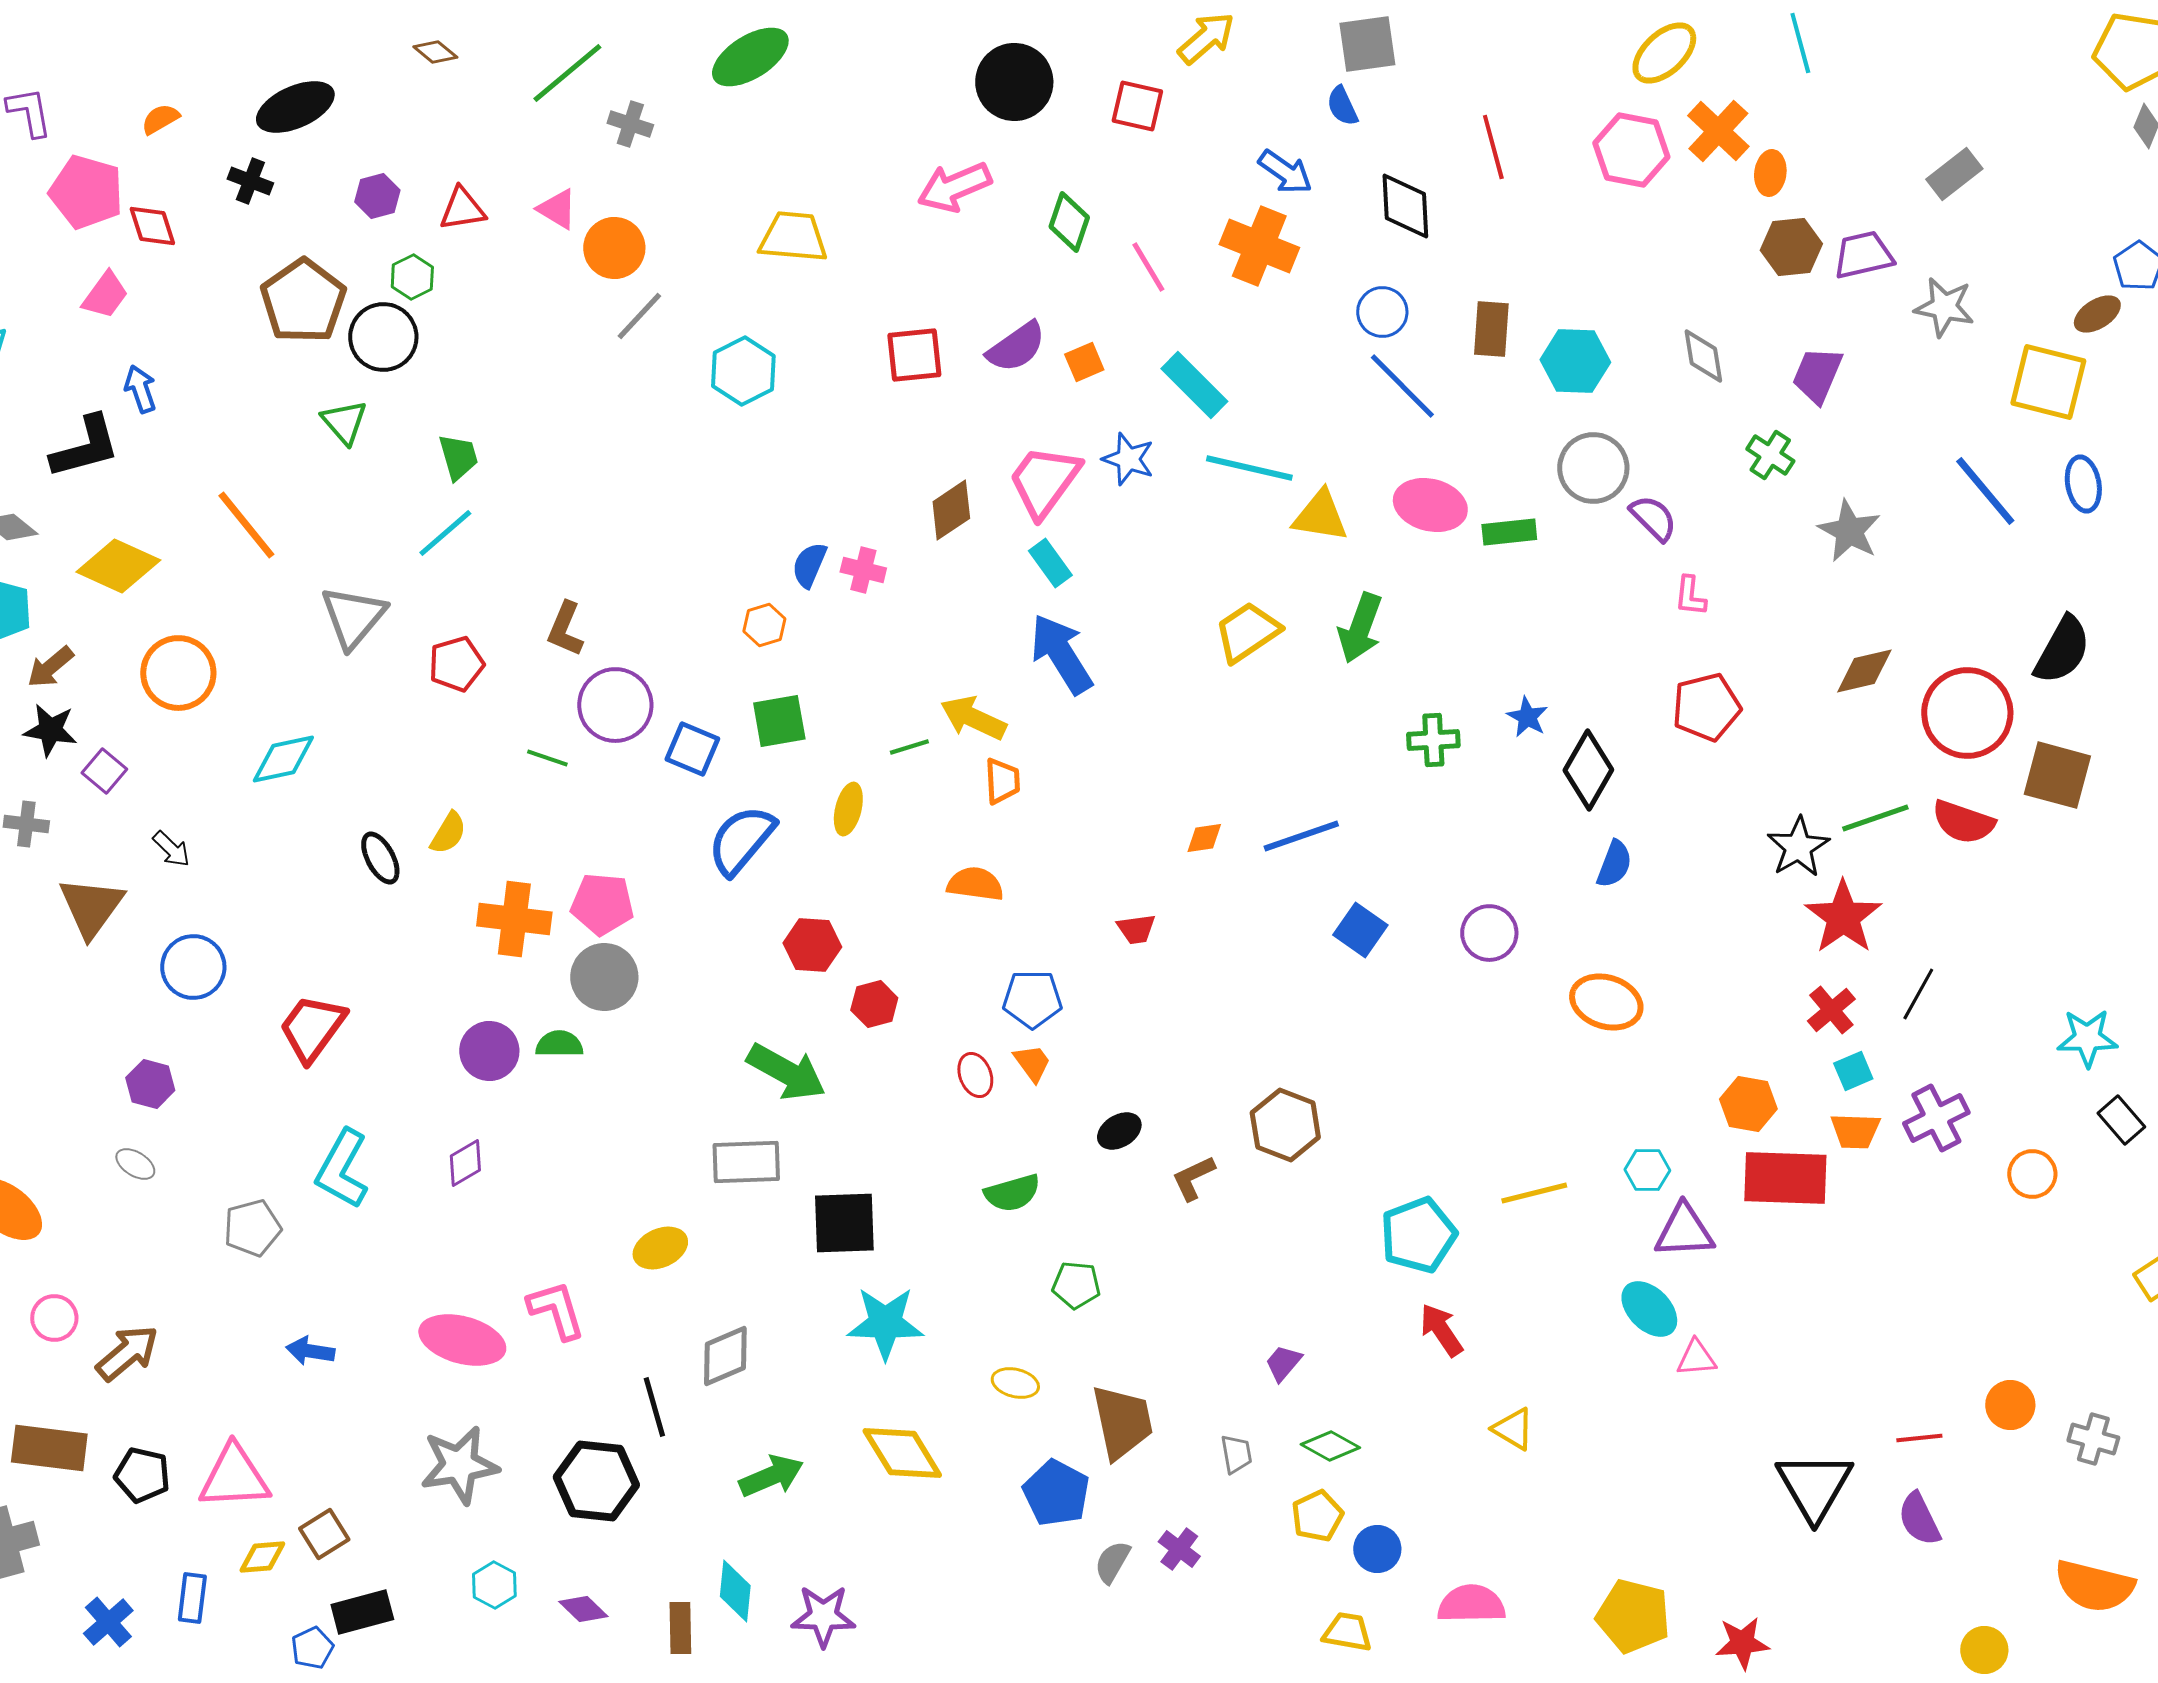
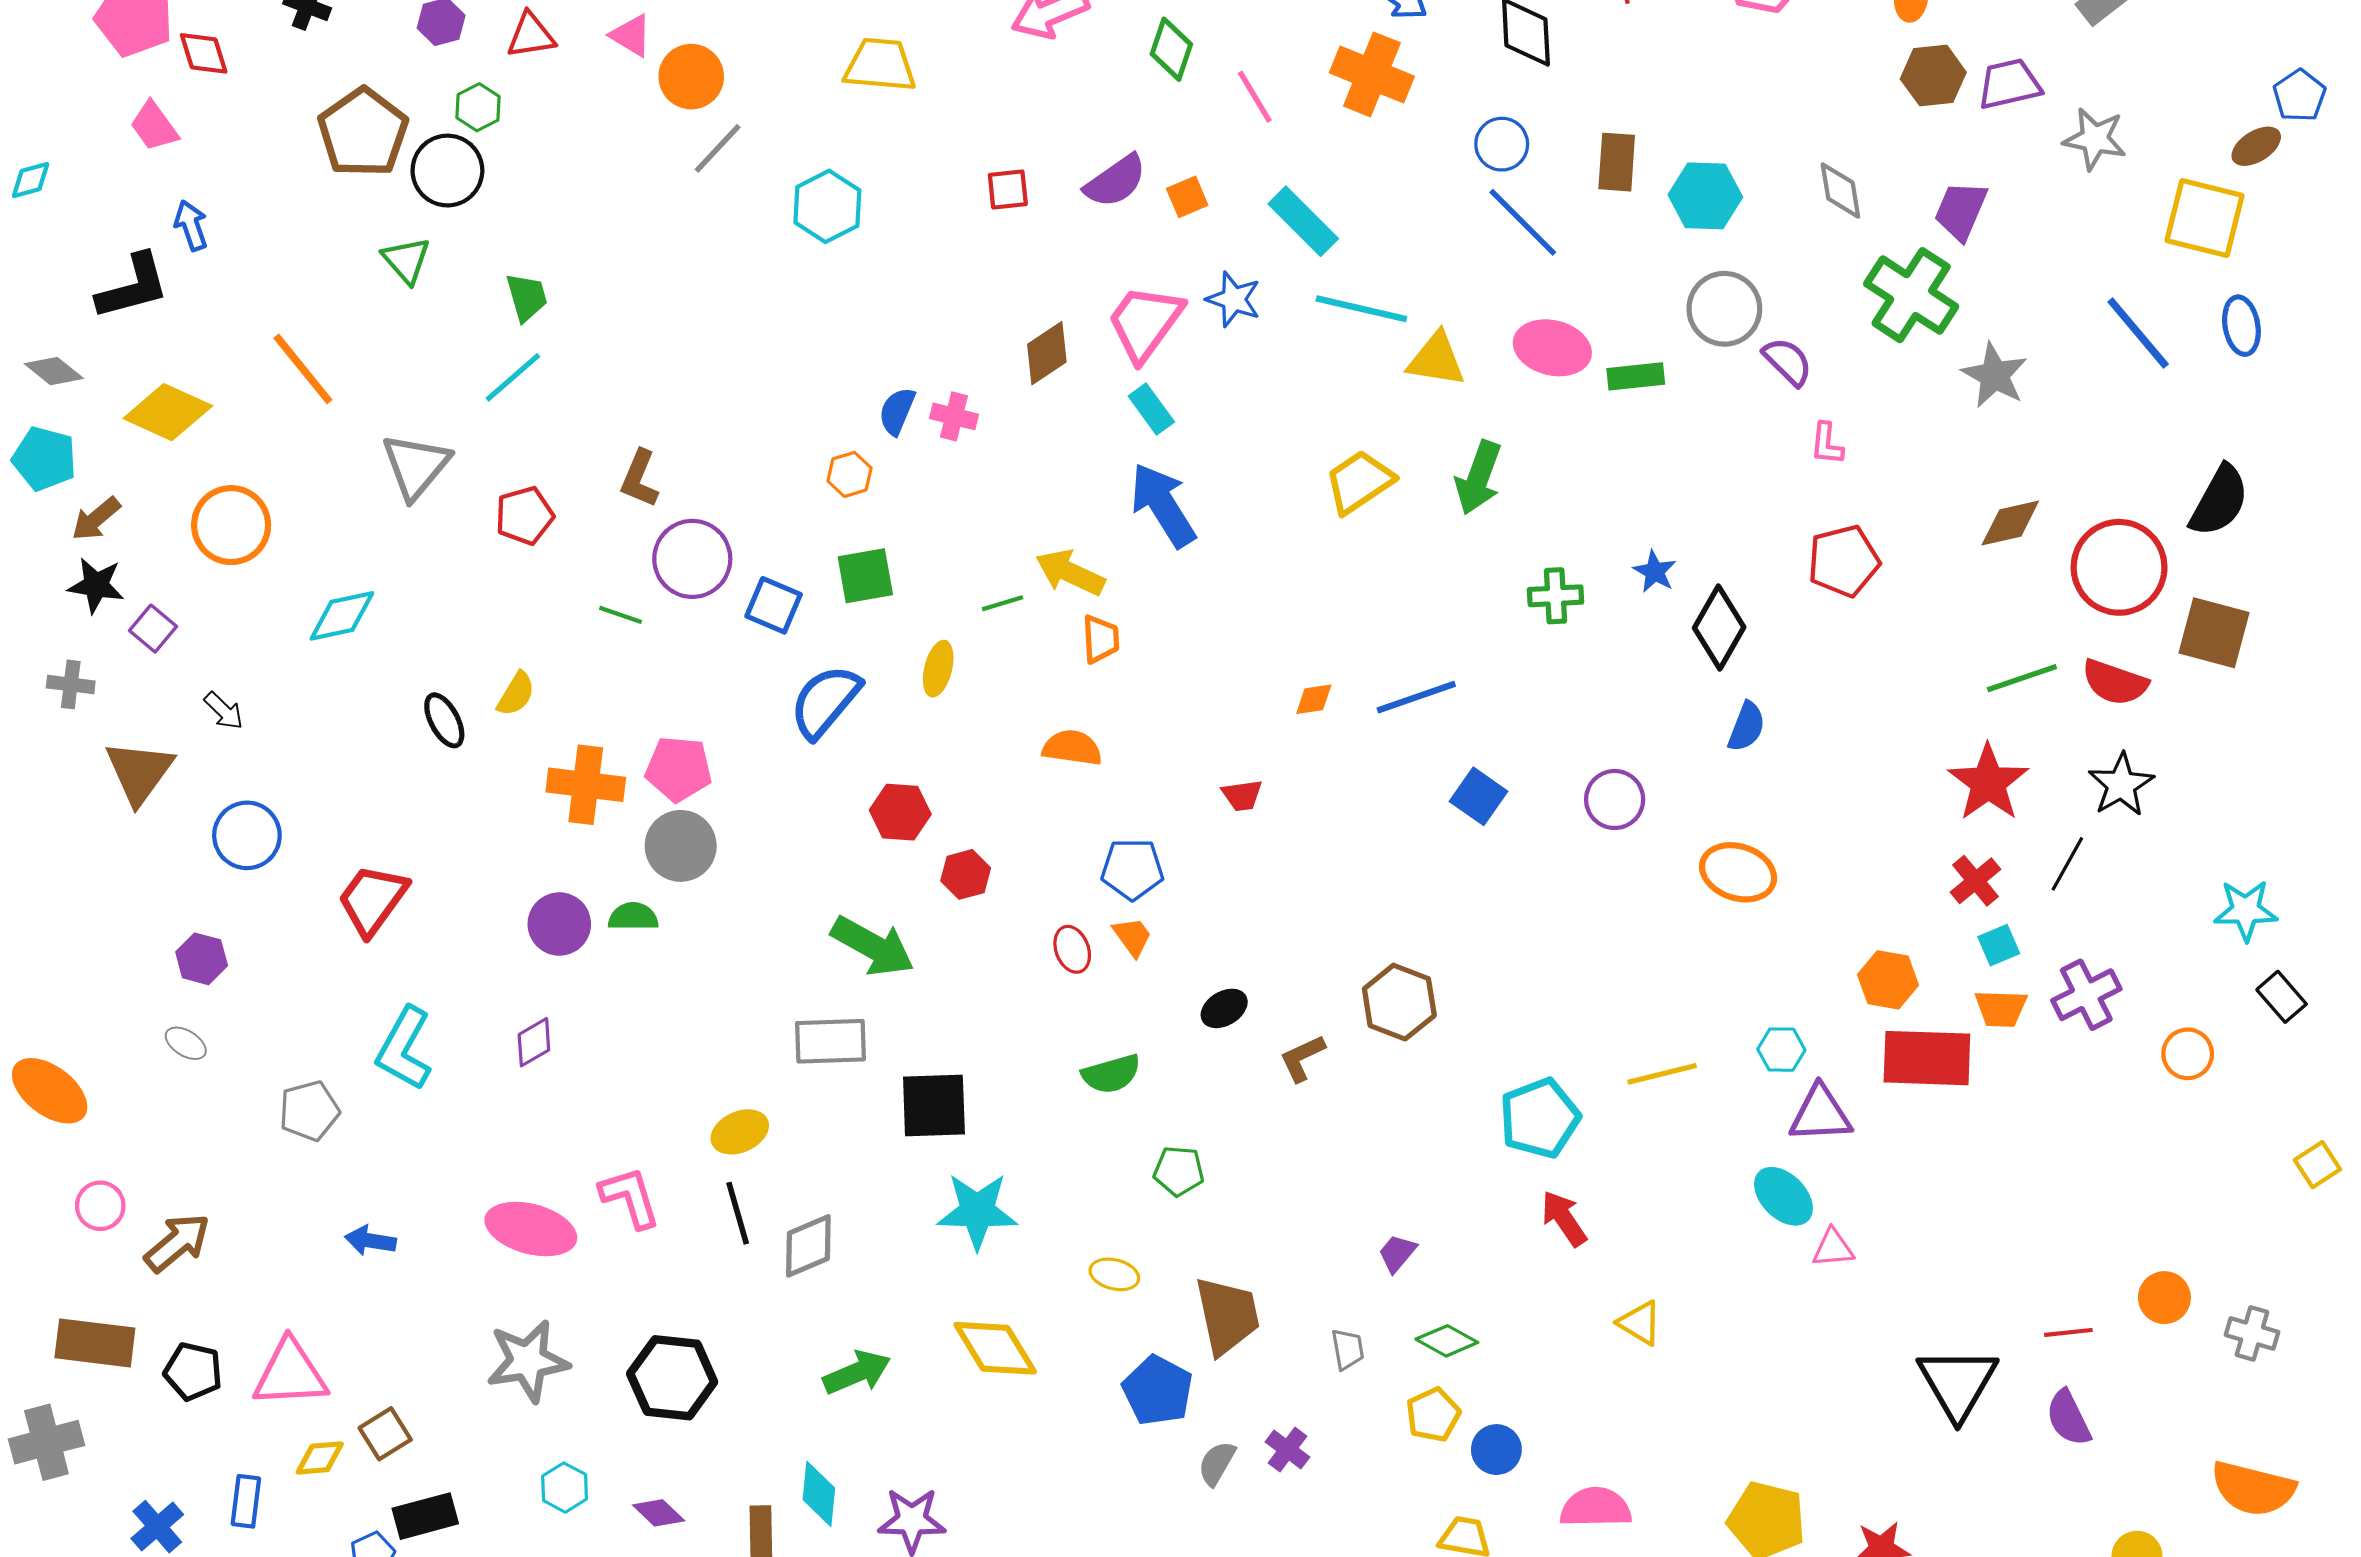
pink trapezoid: (105, 295) -> (154, 126), turned 108
red square: (914, 355) -> (1008, 190), size x0.7
green cross: (1770, 455) -> (1911, 295), size x1.8
black star: (1798, 847) -> (2121, 785), moved
black line: (654, 1407) -> (738, 1213), moved

